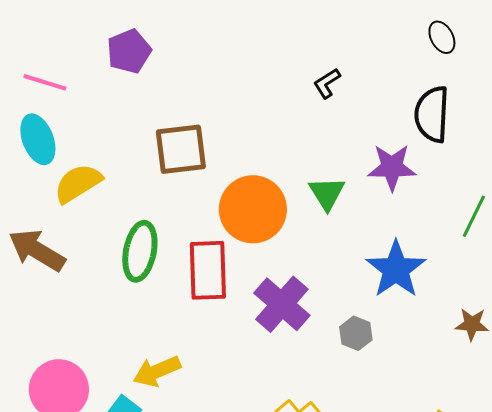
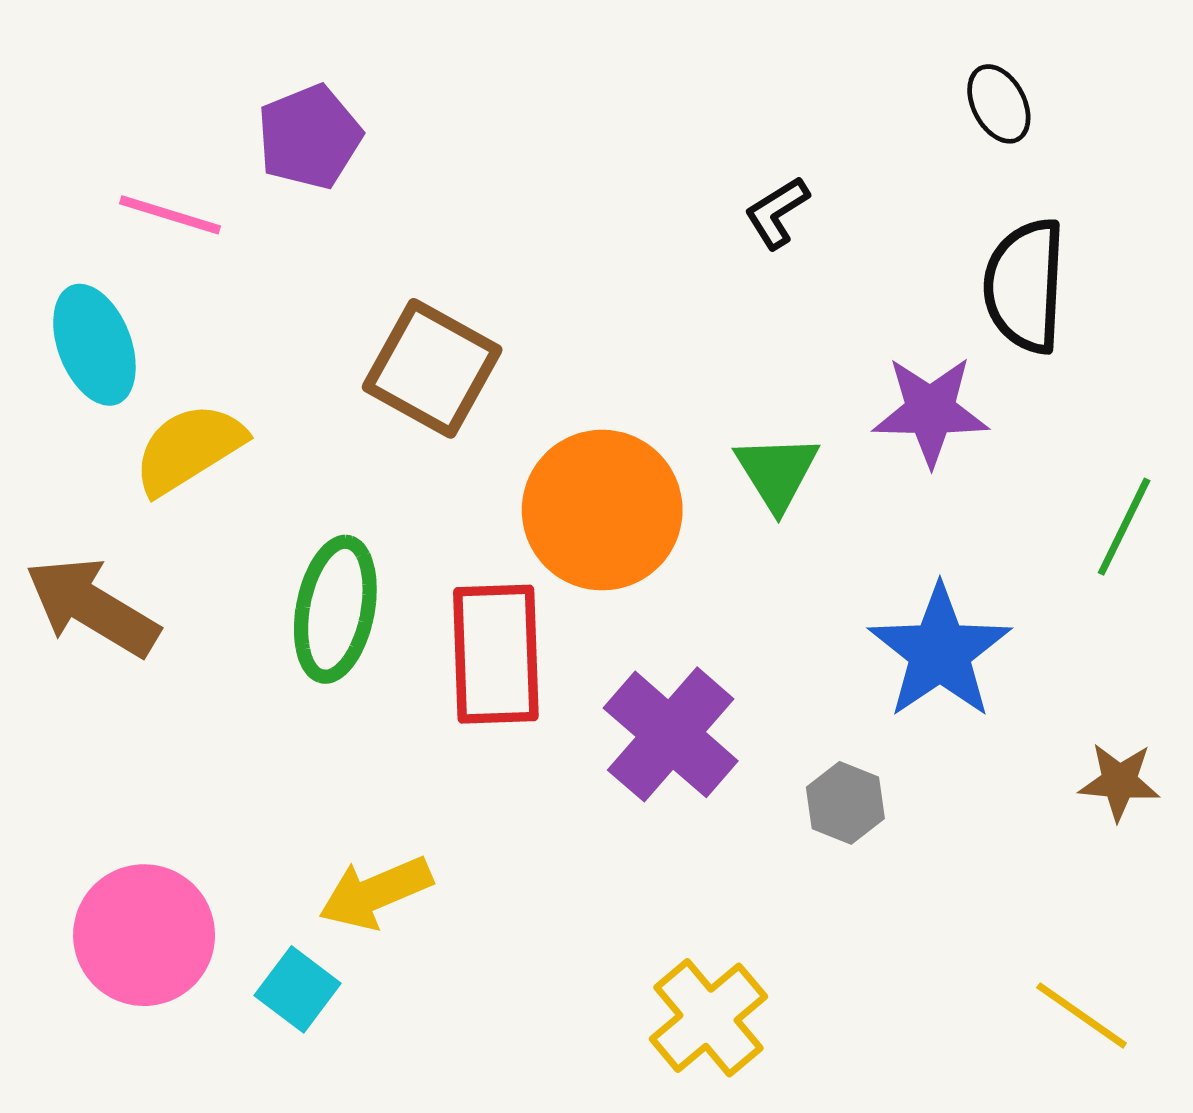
black ellipse: (442, 37) -> (999, 104), moved
pink line: (45, 82) -> (170, 215), moved
brown square: (181, 149) -> (432, 368), turned 36

